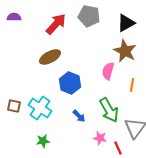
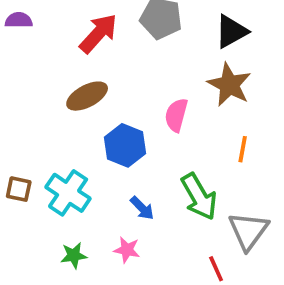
pink semicircle: (108, 71) -> (176, 115), moved
pink star: (100, 138) -> (127, 250), moved

